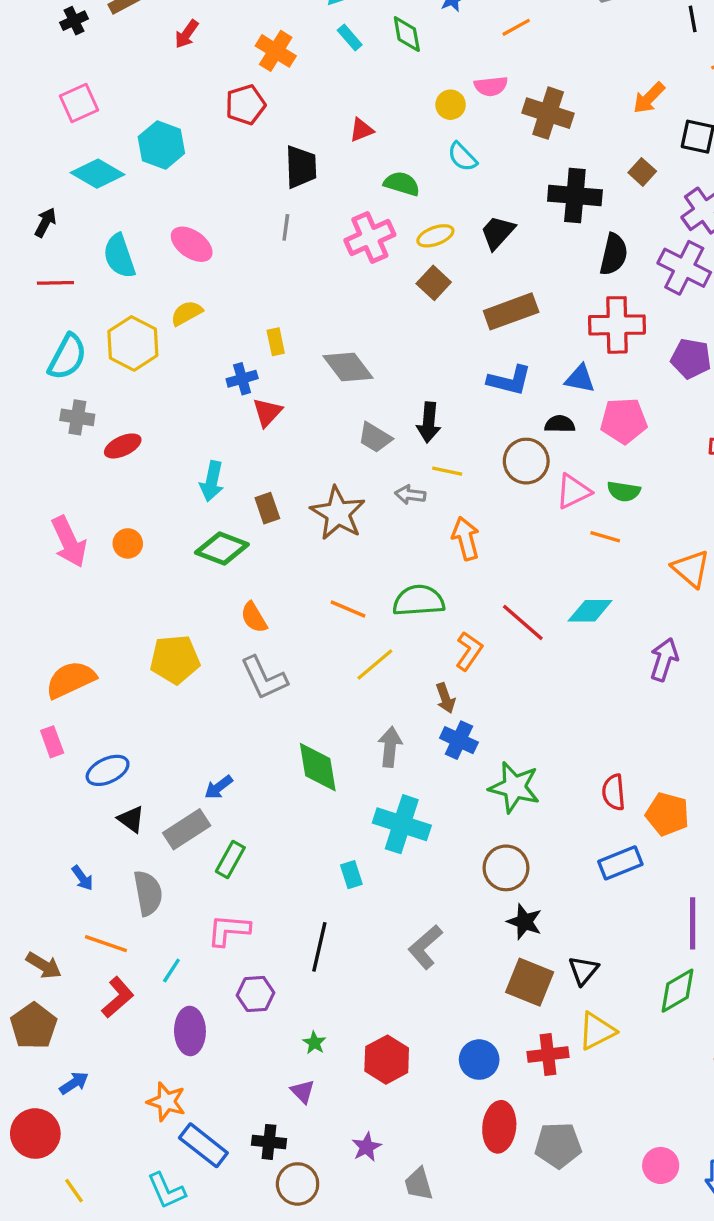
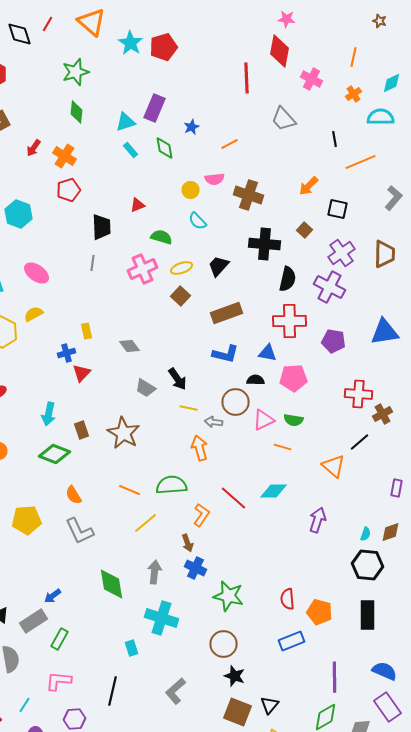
orange cross: (276, 51) -> (64, 156), moved
gray diamond: (348, 367) -> (130, 346), size x0.7
black arrow: (429, 422) -> (178, 379), turned -40
gray arrow: (410, 495) -> (214, 422), moved

